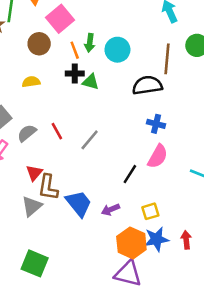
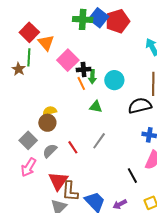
brown circle: (39, 44) -> (47, 123), moved
black cross: (75, 74) -> (84, 69), moved
gray line: (90, 140) -> (99, 141), moved
red triangle: (34, 173) -> (58, 181), size x1.5
black line: (130, 174) -> (132, 176), turned -56

